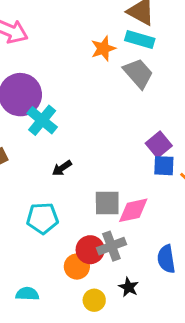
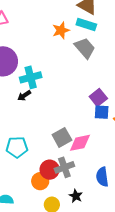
cyan cross: (42, 120) -> (31, 77), moved, turned 35
black arrow: (62, 168) -> (24, 96), moved
gray square: (107, 203) -> (62, 137), turned -30

